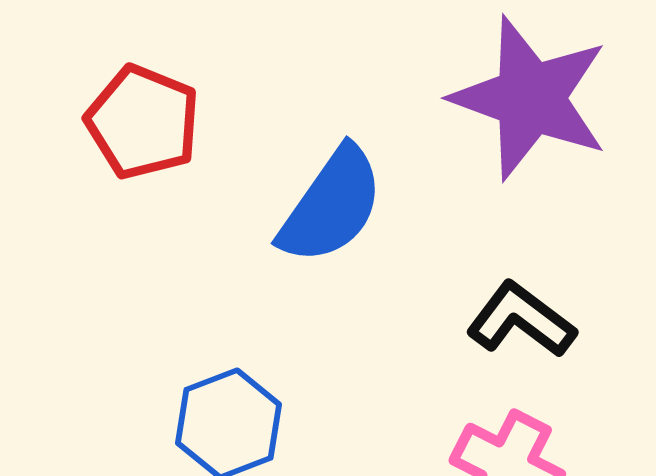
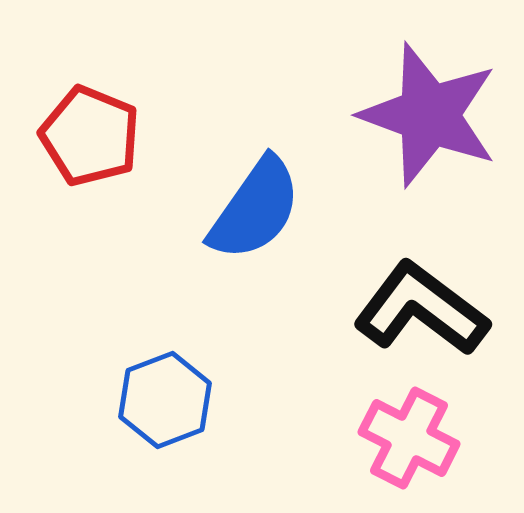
black L-shape: (521, 320) -> (421, 309), size x1.4

